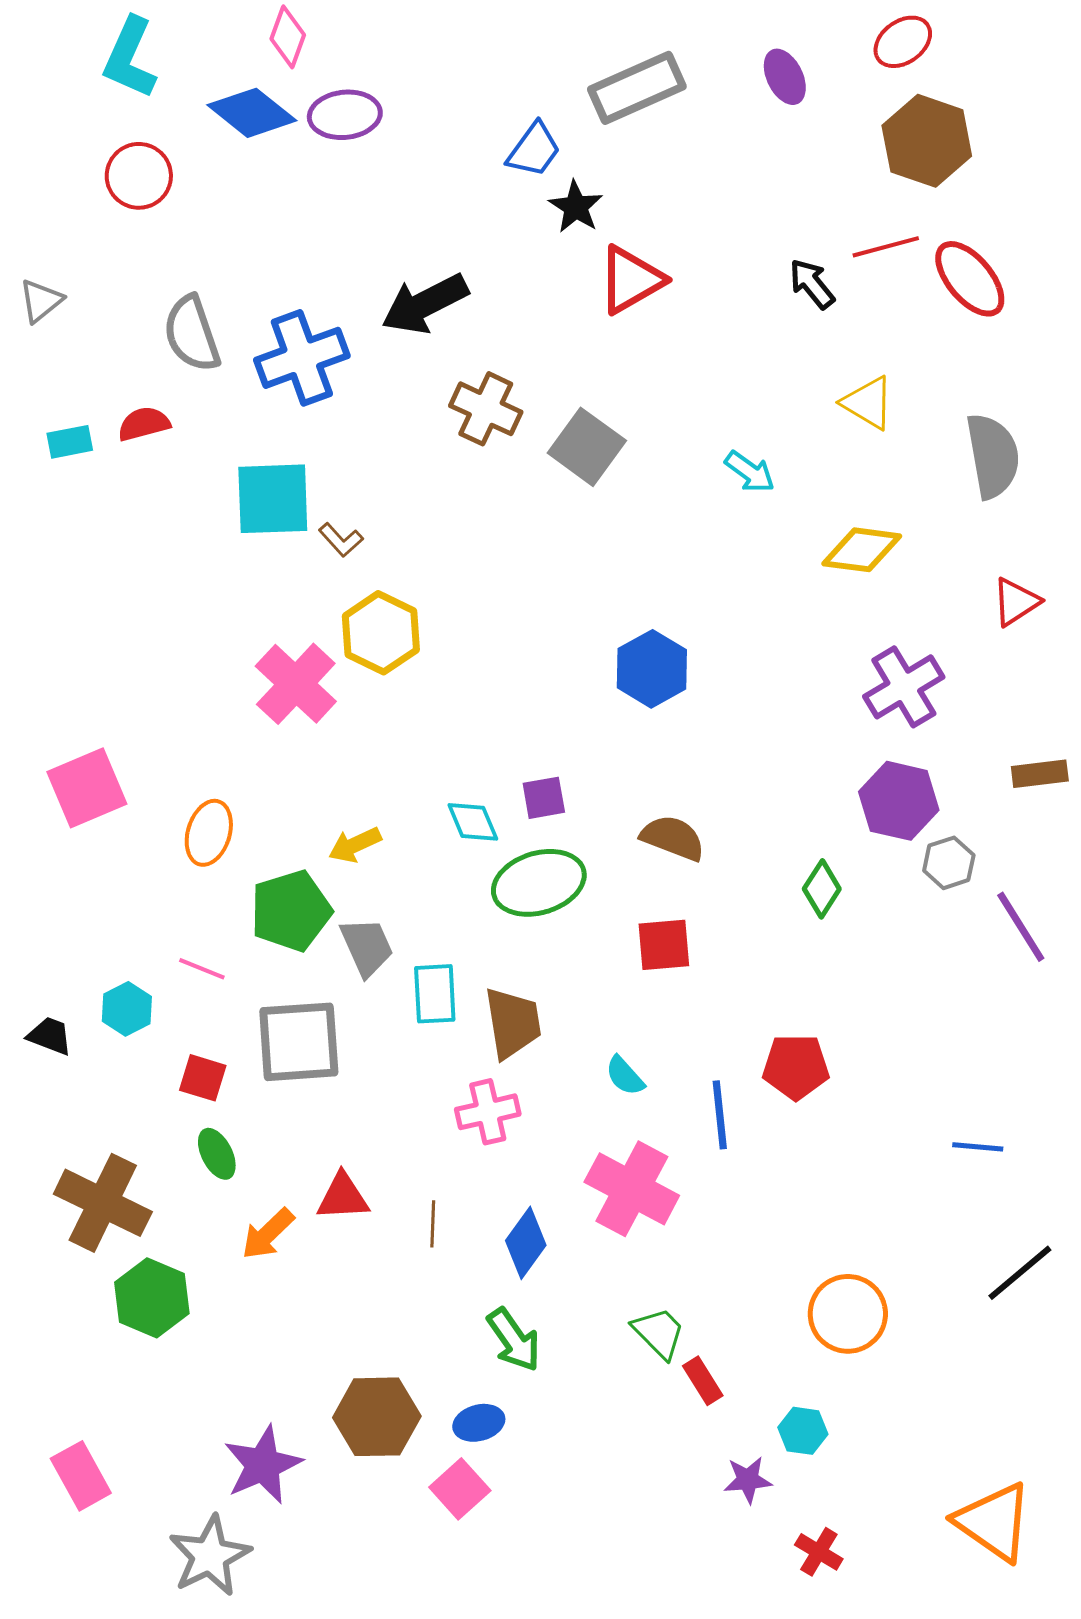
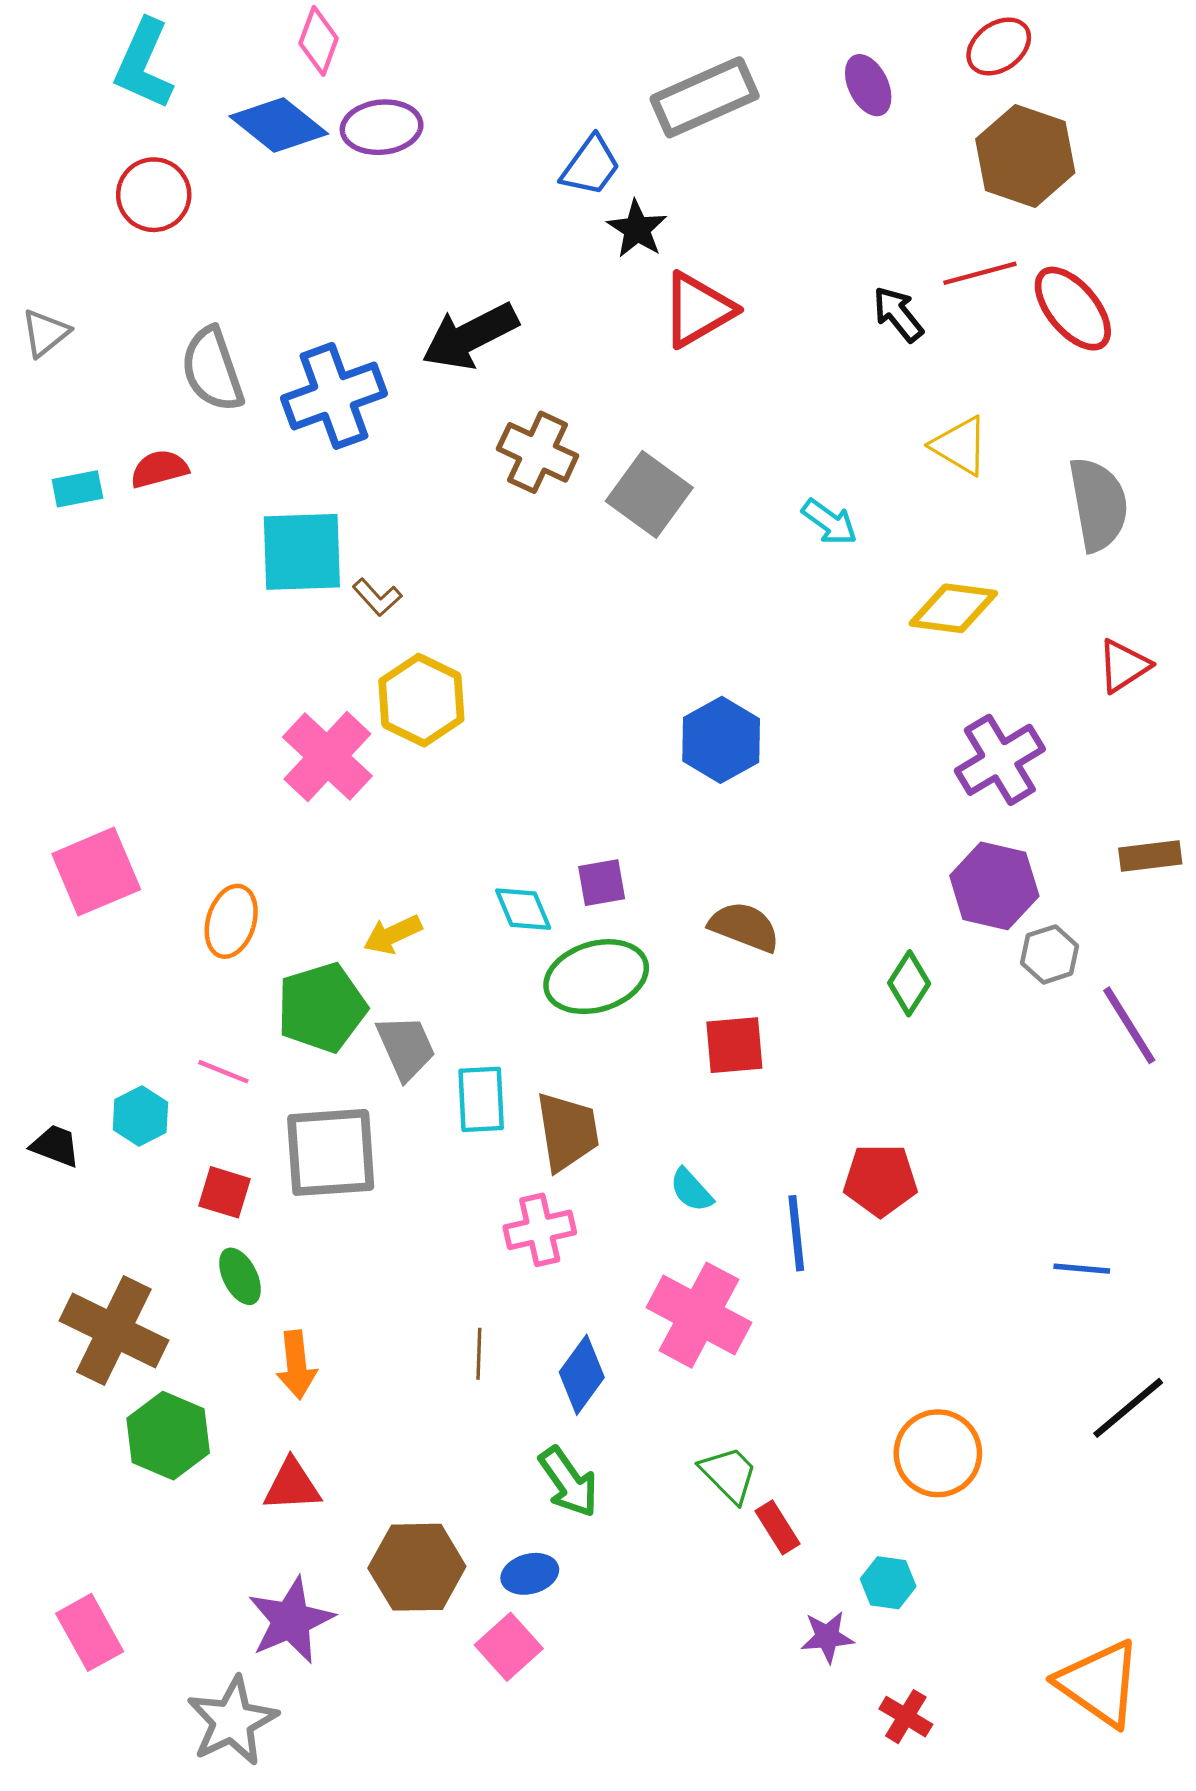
red triangle: (343, 1197) -> (292, 1485), moved
orange arrow: (268, 1234) -> (296, 1365), turned -52

